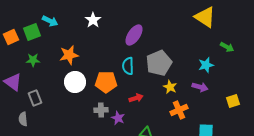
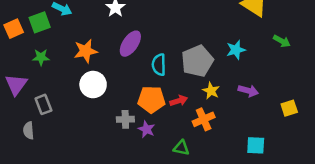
purple ellipse: (134, 35) -> (130, 44), moved
cyan star: (206, 65) -> (236, 50), moved
purple triangle: (13, 82) -> (16, 85), turned 30
orange pentagon: (106, 82) -> (151, 99), moved
red arrow: (136, 98) -> (179, 101), moved
orange cross: (179, 110) -> (204, 119), moved

